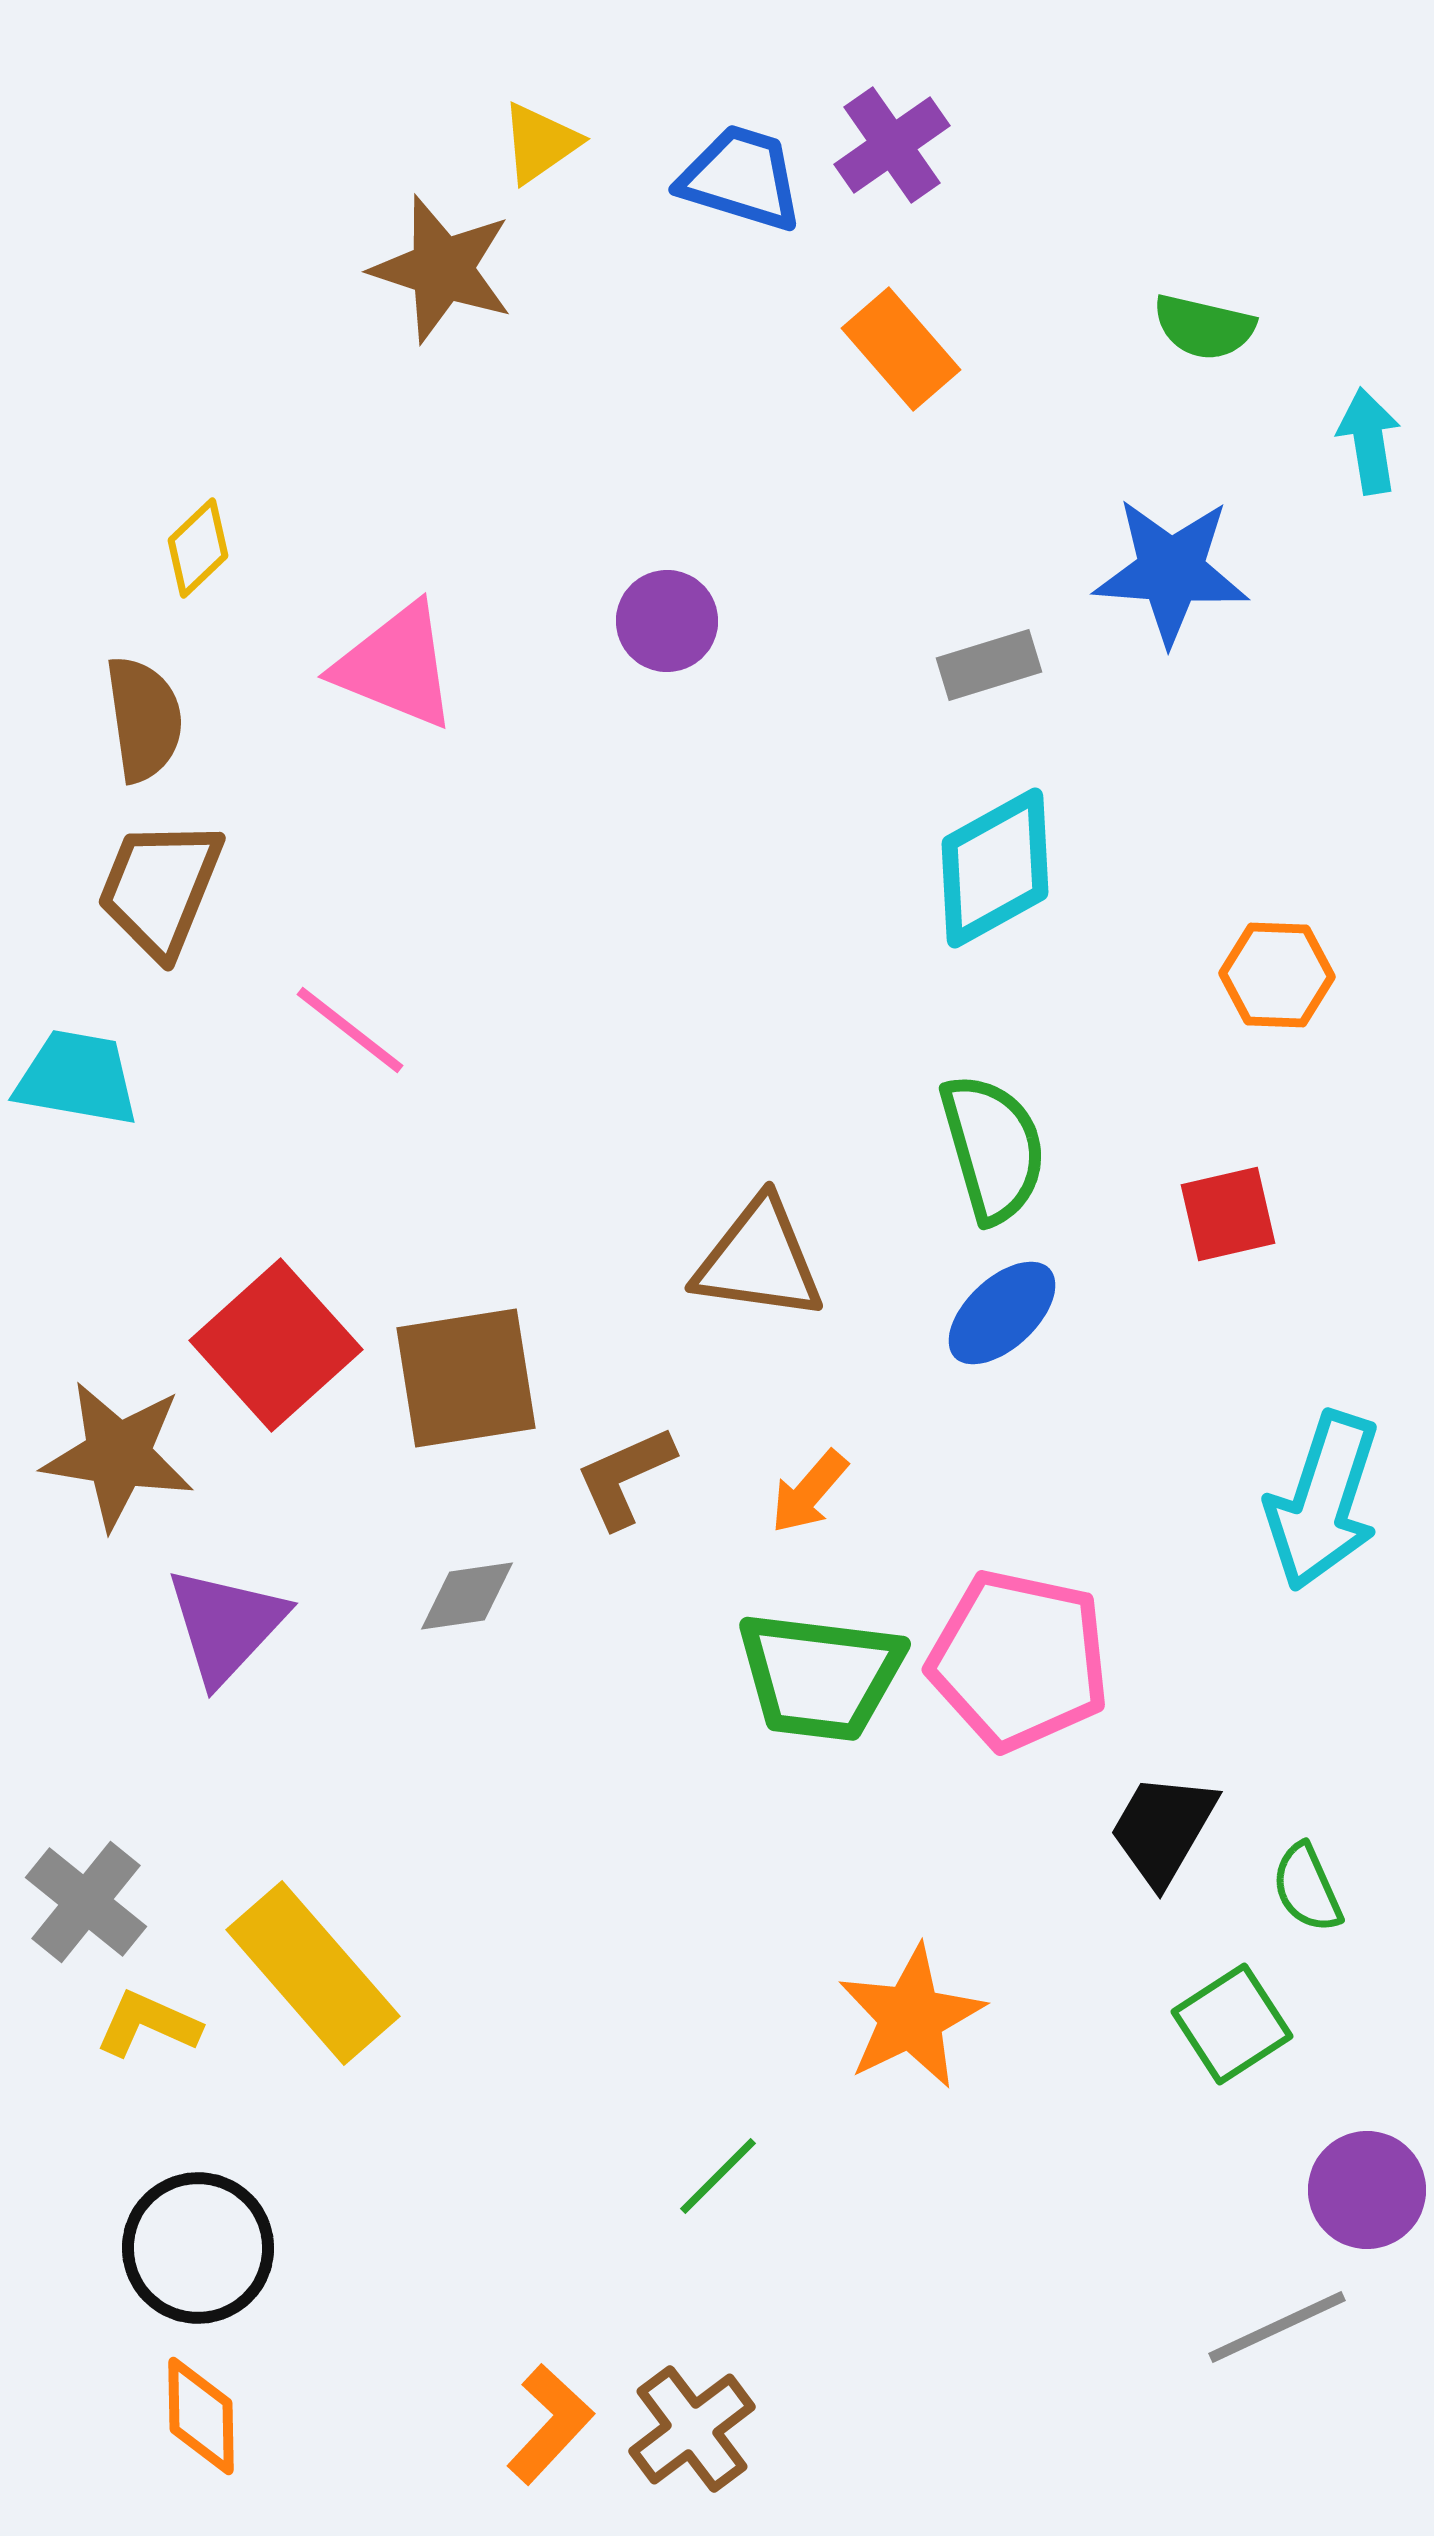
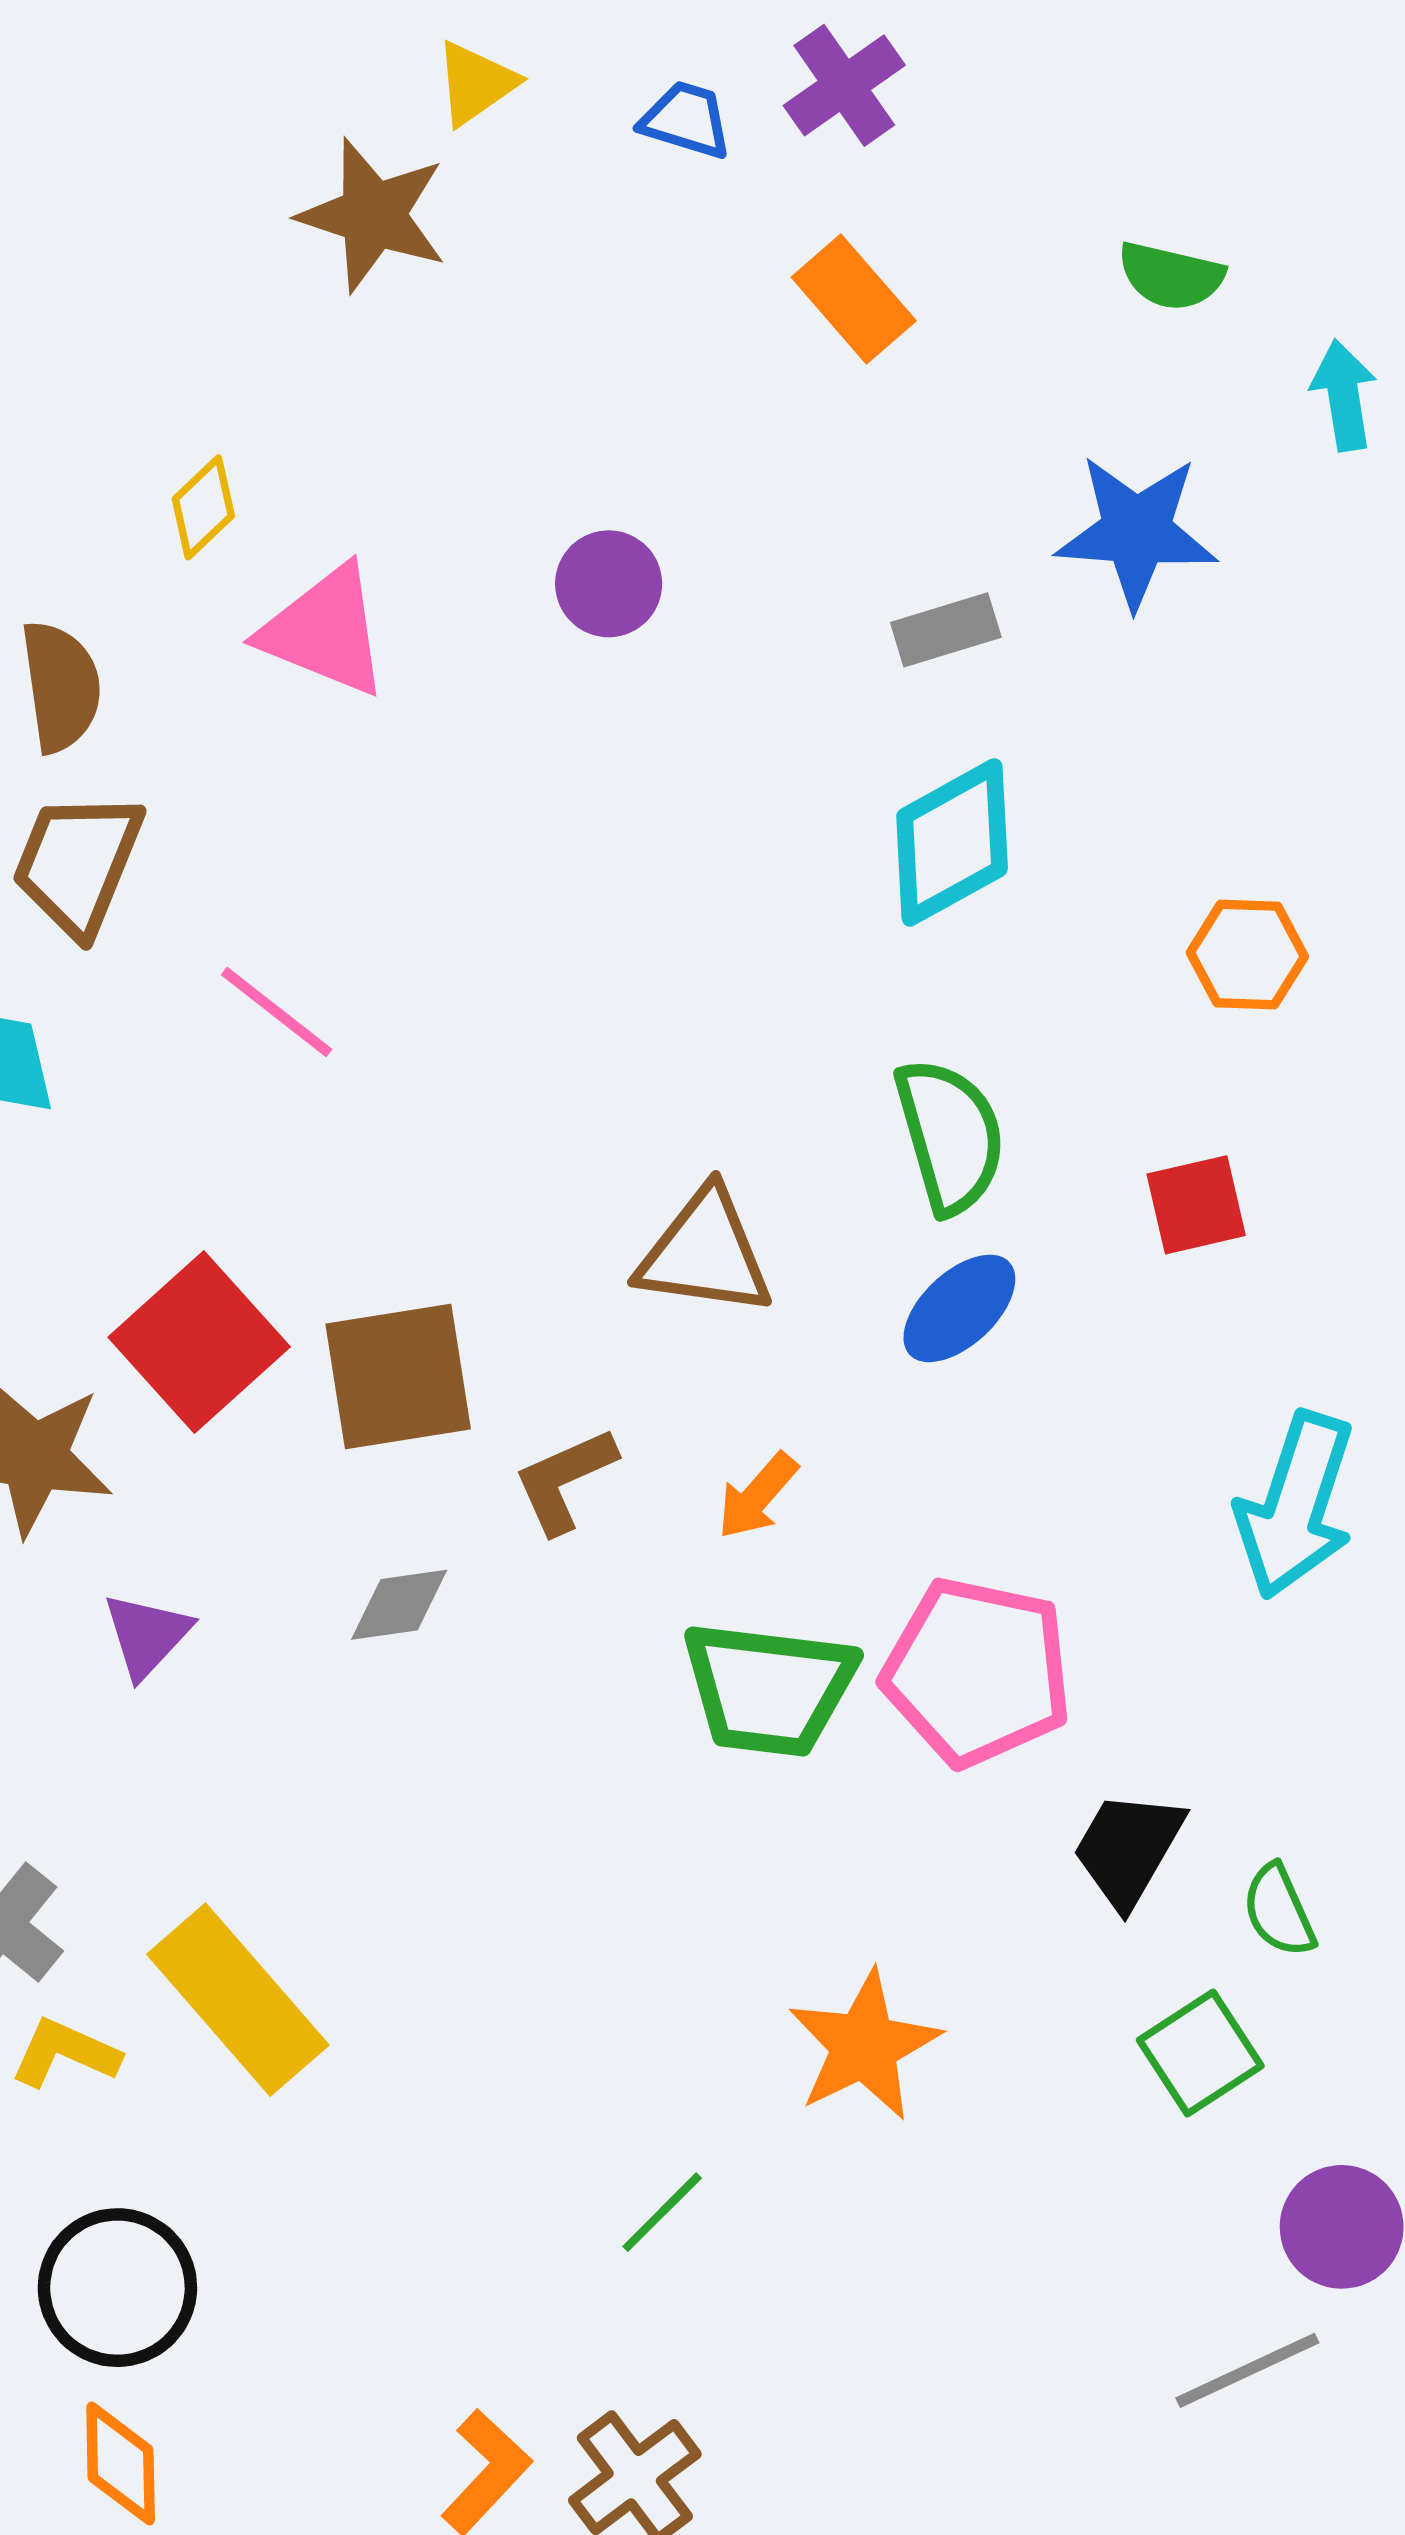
blue trapezoid: (741, 178) -> (686, 120), size x0.7
yellow diamond: (198, 548) -> (203, 507), moved
purple triangle: (226, 1625) -> (147, 1635), size x0.7

